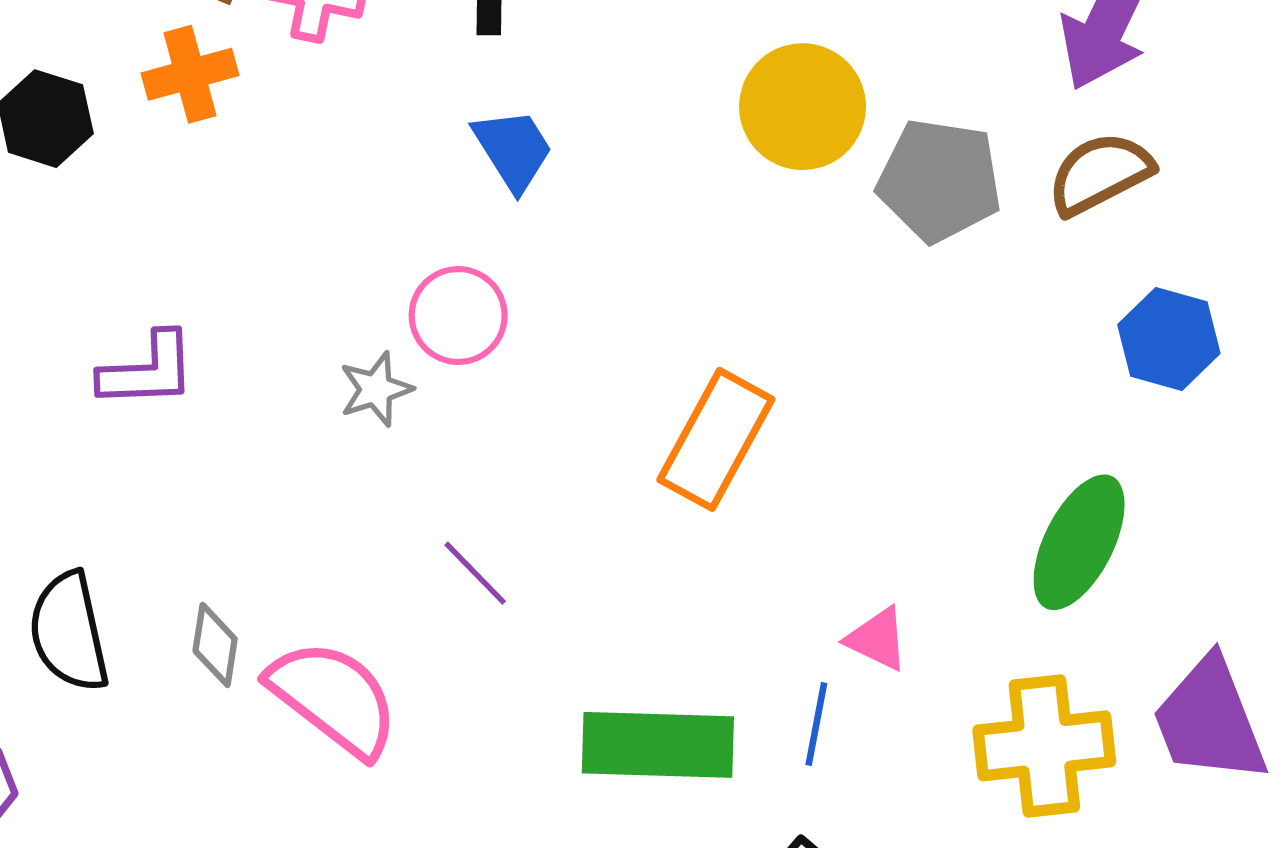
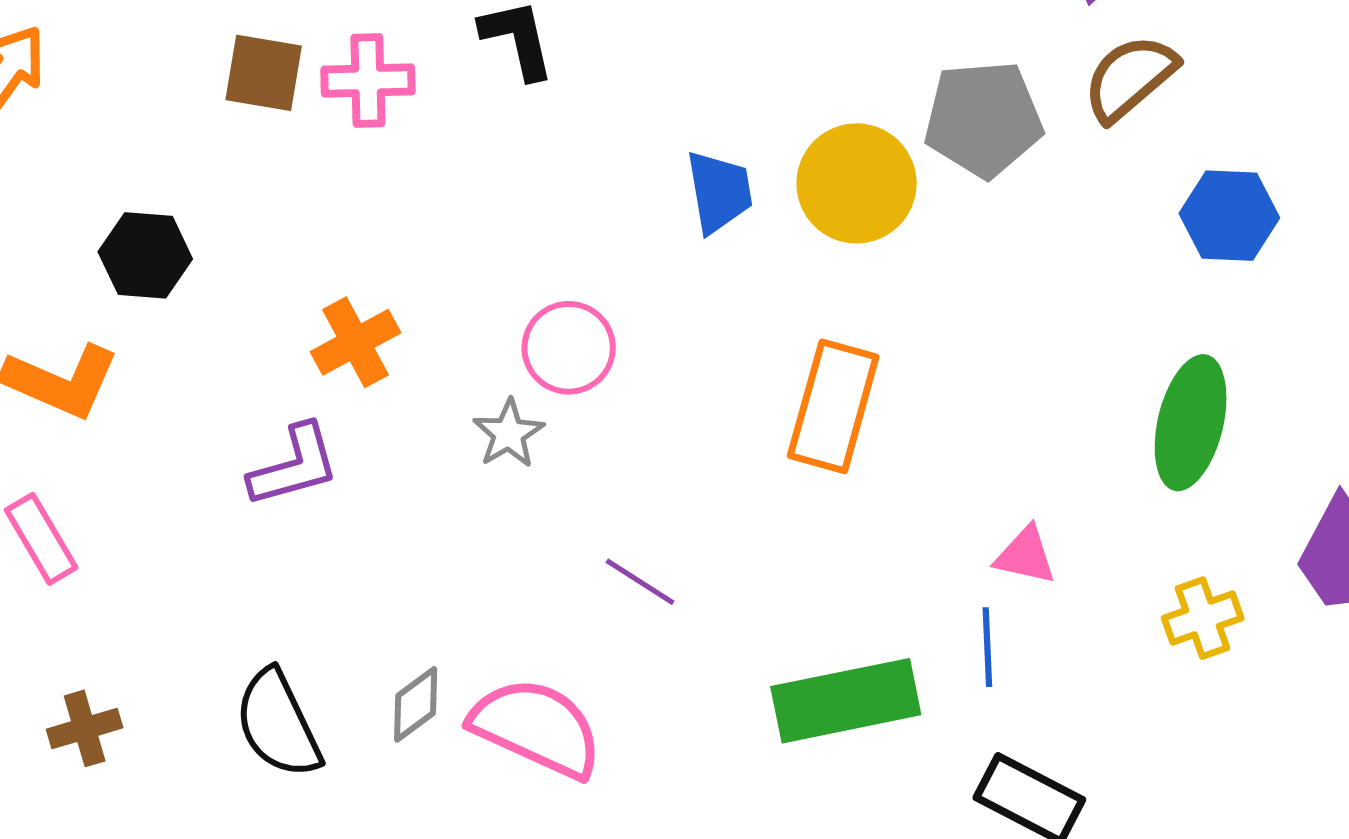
orange cross: (190, 74) -> (355, 342), moved
yellow circle: (803, 107) -> (857, 183), moved
blue trapezoid: (513, 150) -> (719, 192), moved, turned 36
gray diamond: (215, 645) -> (416, 704), turned 58
yellow cross: (1044, 746) -> (1203, 618), size x0.6

